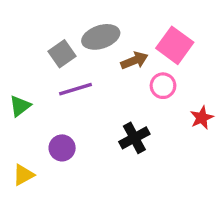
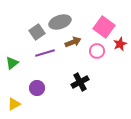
brown arrow: (134, 60) -> (73, 42), moved
red star: (202, 118) -> (120, 44), moved

